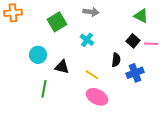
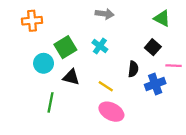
orange cross: (13, 13) -> (32, 21), moved
green square: (57, 22) -> (65, 47), moved
pink line: (151, 44) -> (174, 66), moved

